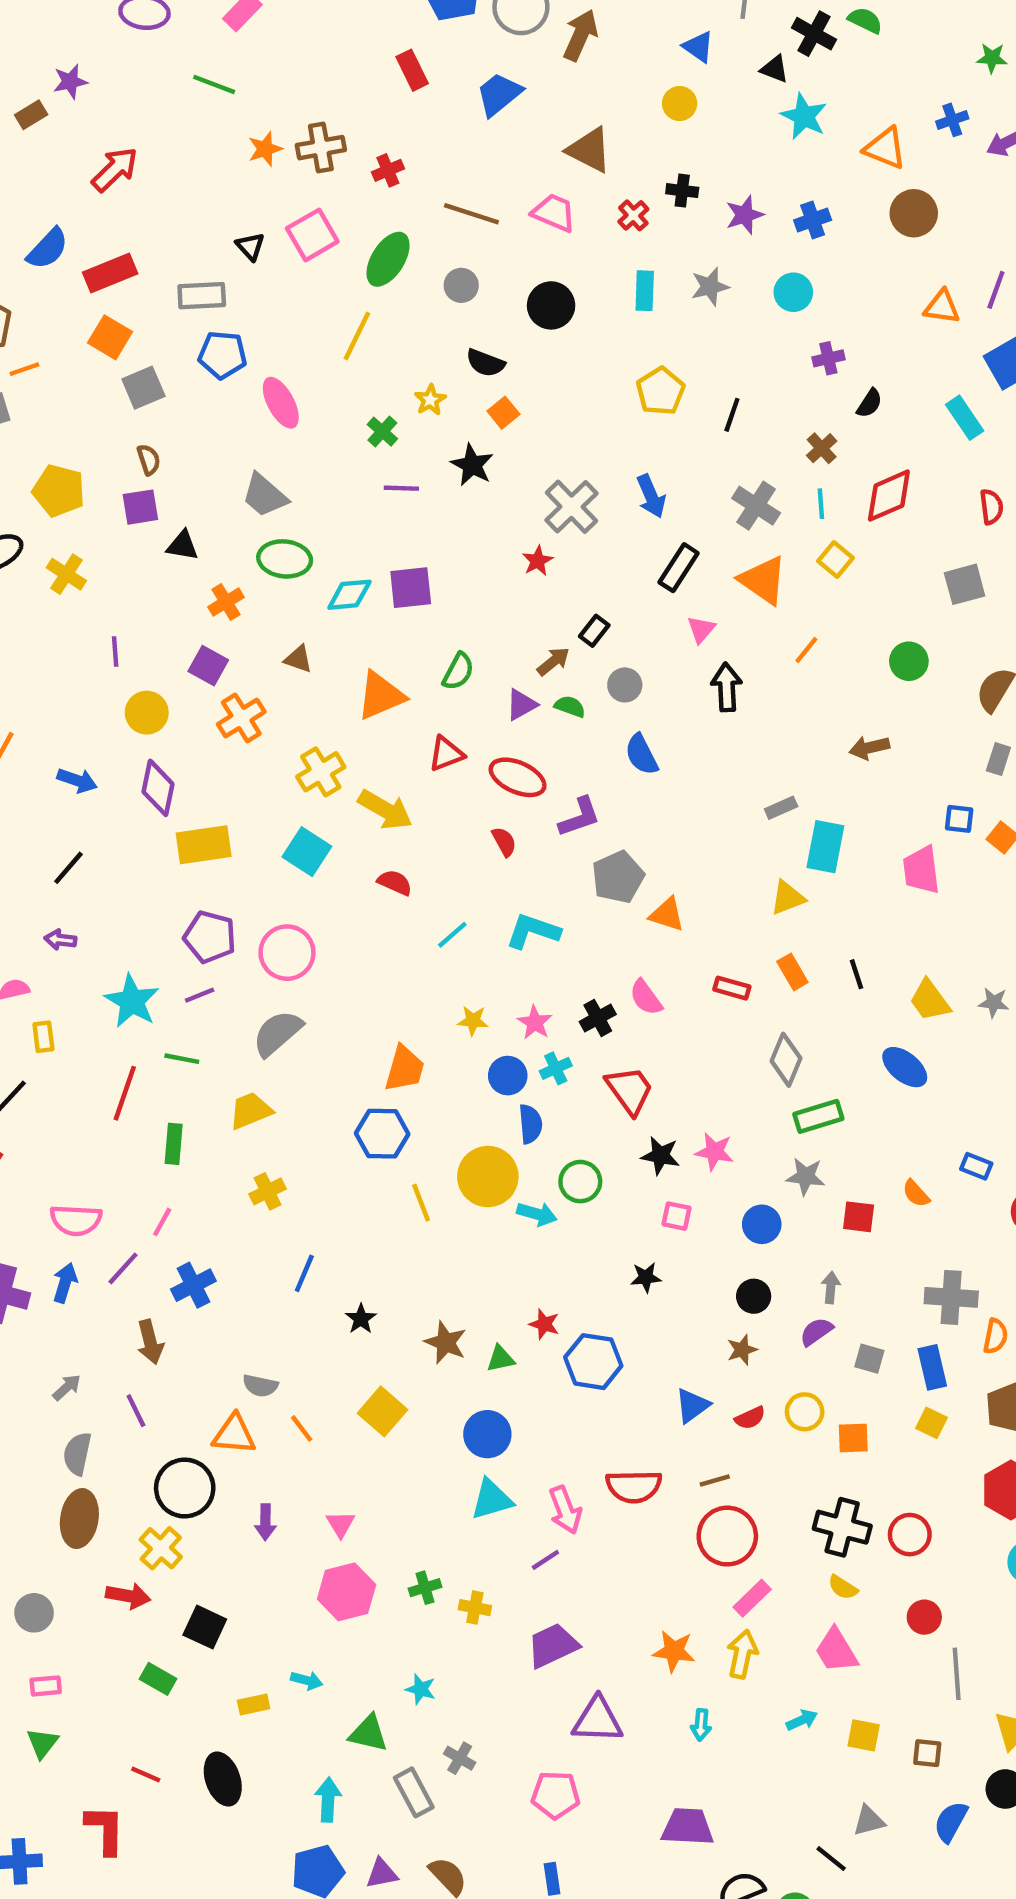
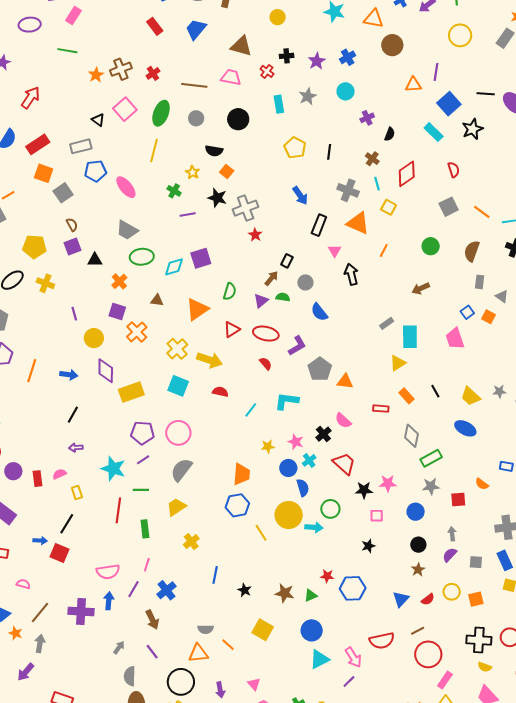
gray cross: (571, 507) -> (246, 208), moved, turned 35
blue square: (959, 819) -> (467, 312), turned -32

